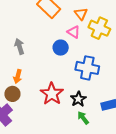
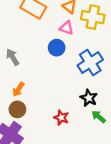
blue cross: (87, 68) -> (90, 63), turned -30
orange arrow: (18, 76) -> (18, 89), turned 32
red star: (52, 94) -> (61, 118), moved, size x0.6

